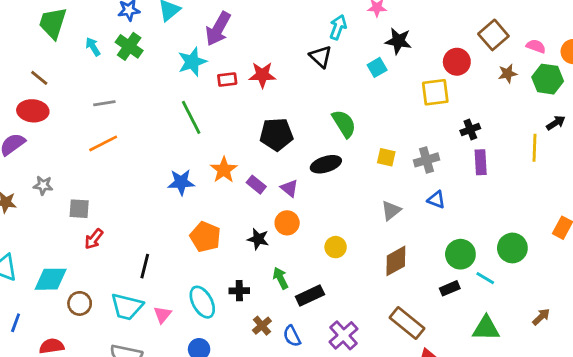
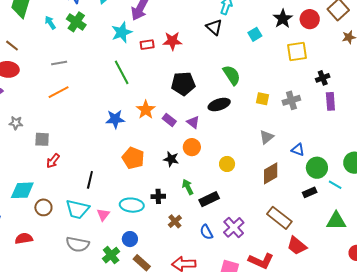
black star: (398, 41) -> (283, 19), moved, turned 30
red circle: (457, 62) -> (310, 19), moved
blue triangle: (436, 200) -> (298, 150), moved
cyan ellipse: (202, 302) -> (132, 205), turned -55
blue semicircle: (292, 336) -> (206, 232), moved

